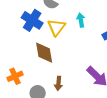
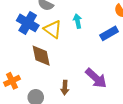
yellow triangle: (56, 27) -> (53, 29), turned -30
brown arrow: (58, 83) -> (65, 88), moved

